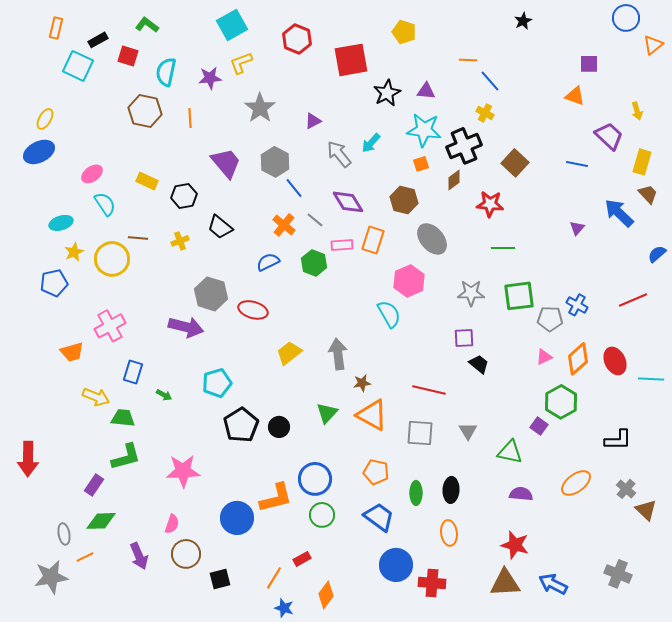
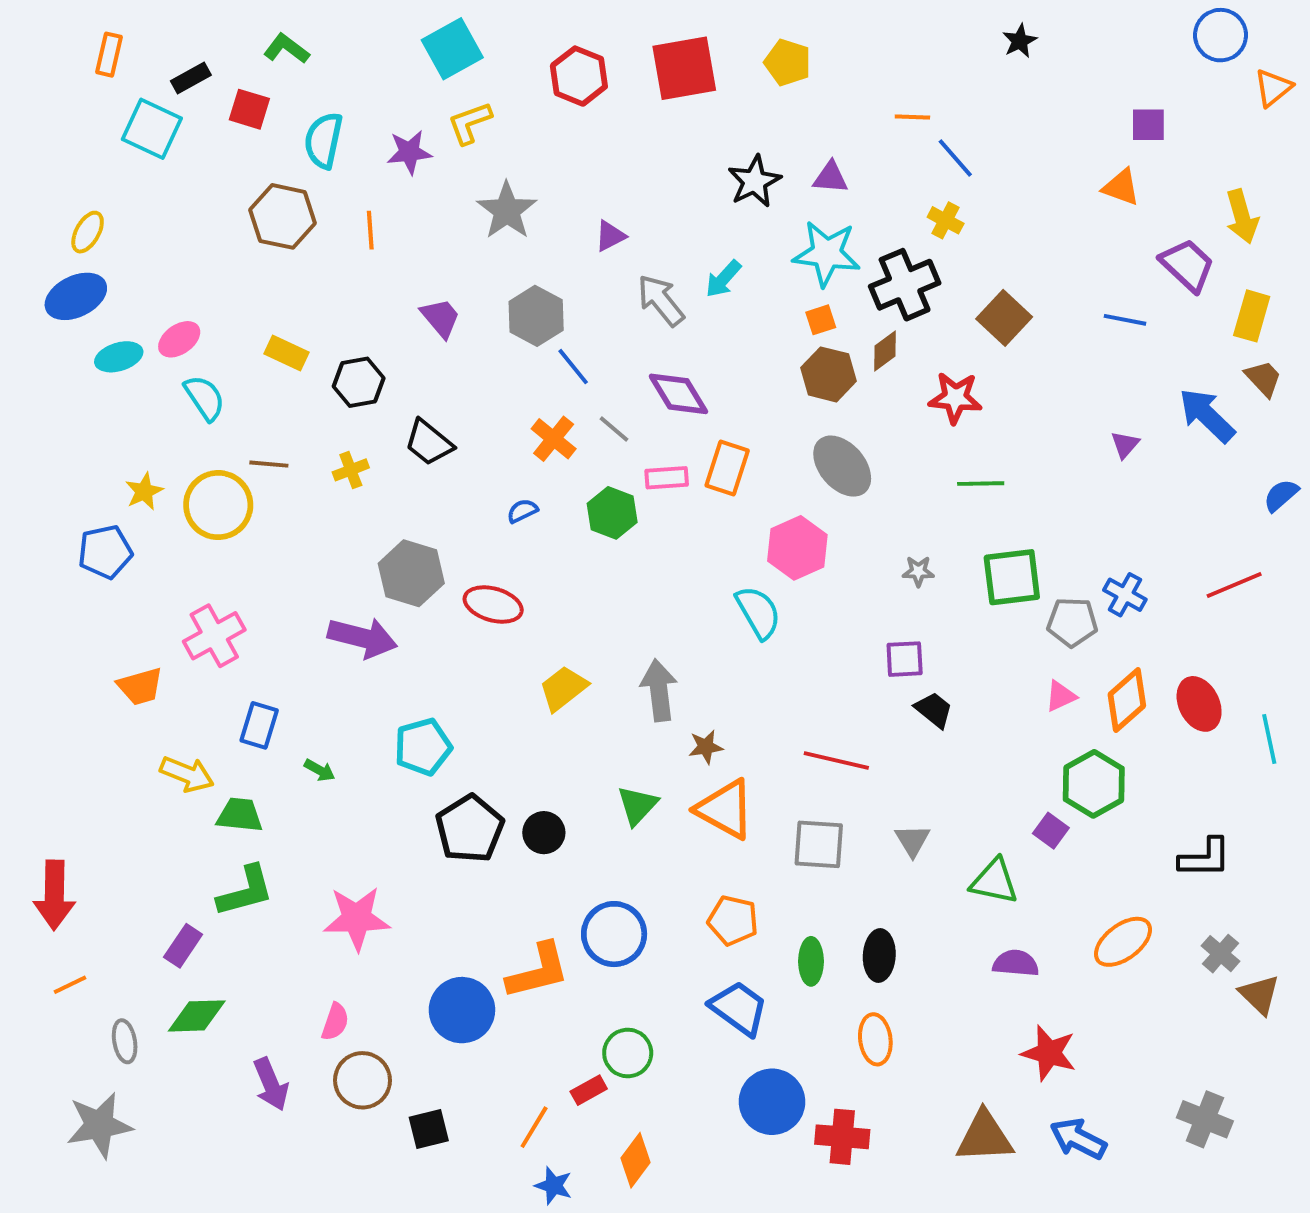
red square: (351, 60) -> (684, 68), moved
yellow arrow: (637, 111) -> (1242, 216), size x1.5
purple trapezoid: (226, 163) -> (440, 318), size x0.7
brown hexagon: (404, 200) -> (829, 374), moved
cyan ellipse: (61, 223) -> (119, 357), moved
blue semicircle: (268, 262) -> (522, 511), size x0.7
gray star: (471, 293) -> (918, 571), size x0.6
cyan line: (651, 379) -> (1269, 739), turned 75
green circle: (322, 515) -> (628, 1053), moved
red star: (515, 545) -> (1049, 1053), moved
orange line: (85, 557) -> (70, 985), moved

